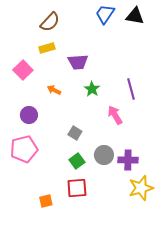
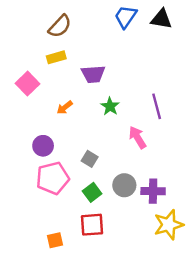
orange arrow: (54, 90) -> (65, 108), turned -64
purple circle: (29, 115) -> (43, 146), moved
pink pentagon: (24, 149) -> (53, 178), moved

